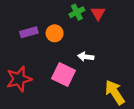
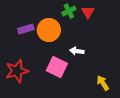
orange circle: (55, 33) -> (49, 30), size x1.5
yellow arrow: (115, 92) -> (103, 83), size x0.7

